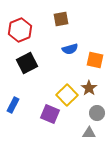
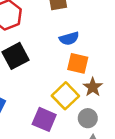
orange square: (95, 60) -> (78, 63), moved
gray circle: (97, 113) -> (88, 118), moved

